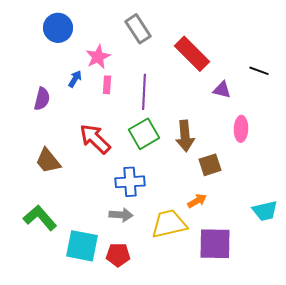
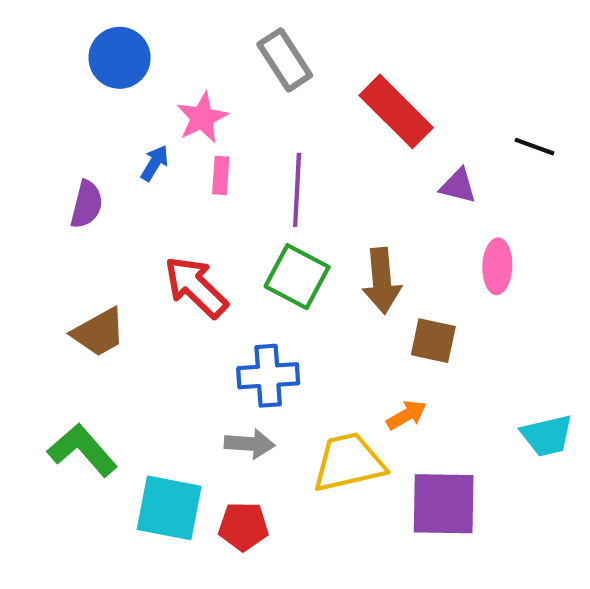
green square: (144, 134) -> (297, 277), turned -32
brown trapezoid: (48, 161) -> (99, 332), turned -80
brown square: (210, 165) -> (433, 341), turned 30

